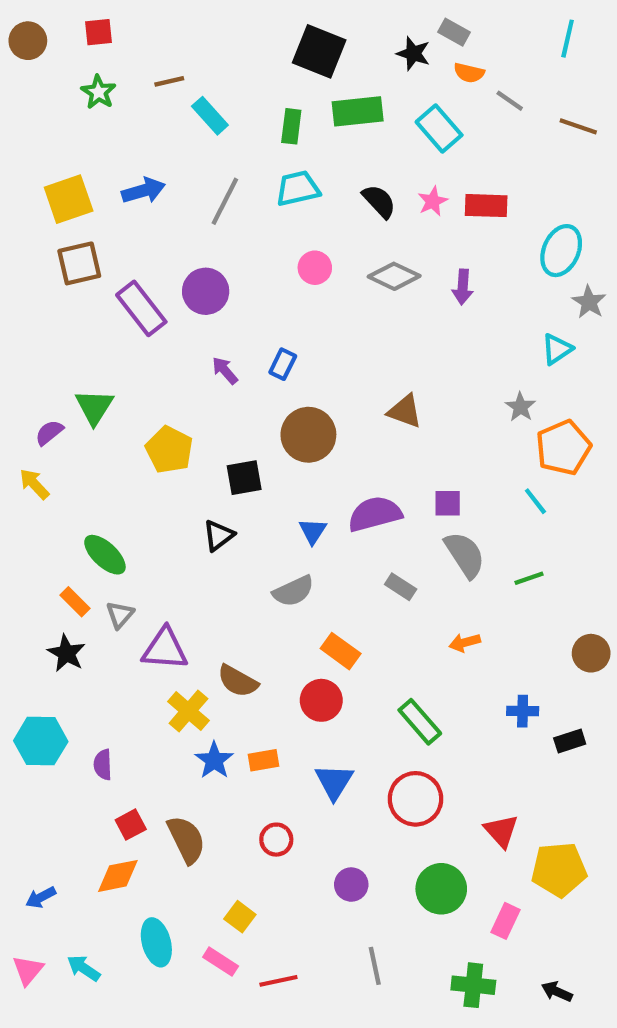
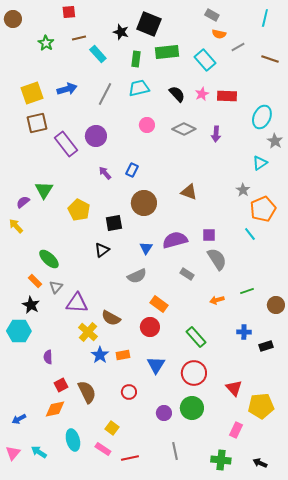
red square: (99, 32) -> (69, 12), moved
black star: (413, 54) -> (121, 32), moved
gray line: (510, 101) -> (238, 47), turned -64
green line: (529, 578) -> (247, 291), moved
cyan hexagon: (41, 741) -> (19, 331), moved
green circle: (441, 889) -> (192, 408), moved

